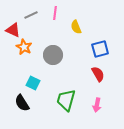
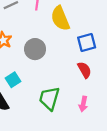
yellow semicircle: (76, 27) -> (60, 18), size x1.6
cyan square: (33, 83) -> (13, 80), turned 32

